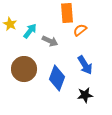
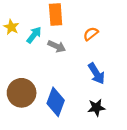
orange rectangle: (67, 13) -> (56, 15), moved
brown circle: (24, 69) -> (22, 93), moved
blue diamond: (57, 78) -> (56, 102), moved

